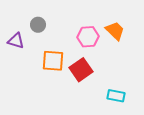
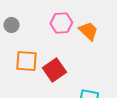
pink hexagon: (88, 37) -> (61, 23), moved

